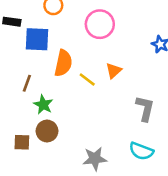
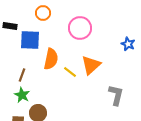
orange triangle: (114, 71) -> (91, 65), size x1.5
green star: (43, 105) -> (22, 95), moved

